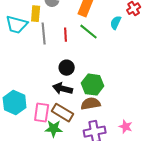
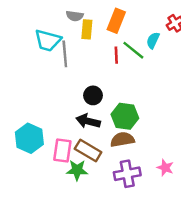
yellow rectangle: (36, 14) -> (87, 29), moved
cyan trapezoid: (17, 25) -> (48, 40), moved
green line: (89, 32) -> (133, 50), moved
red line: (66, 35) -> (116, 55), moved

